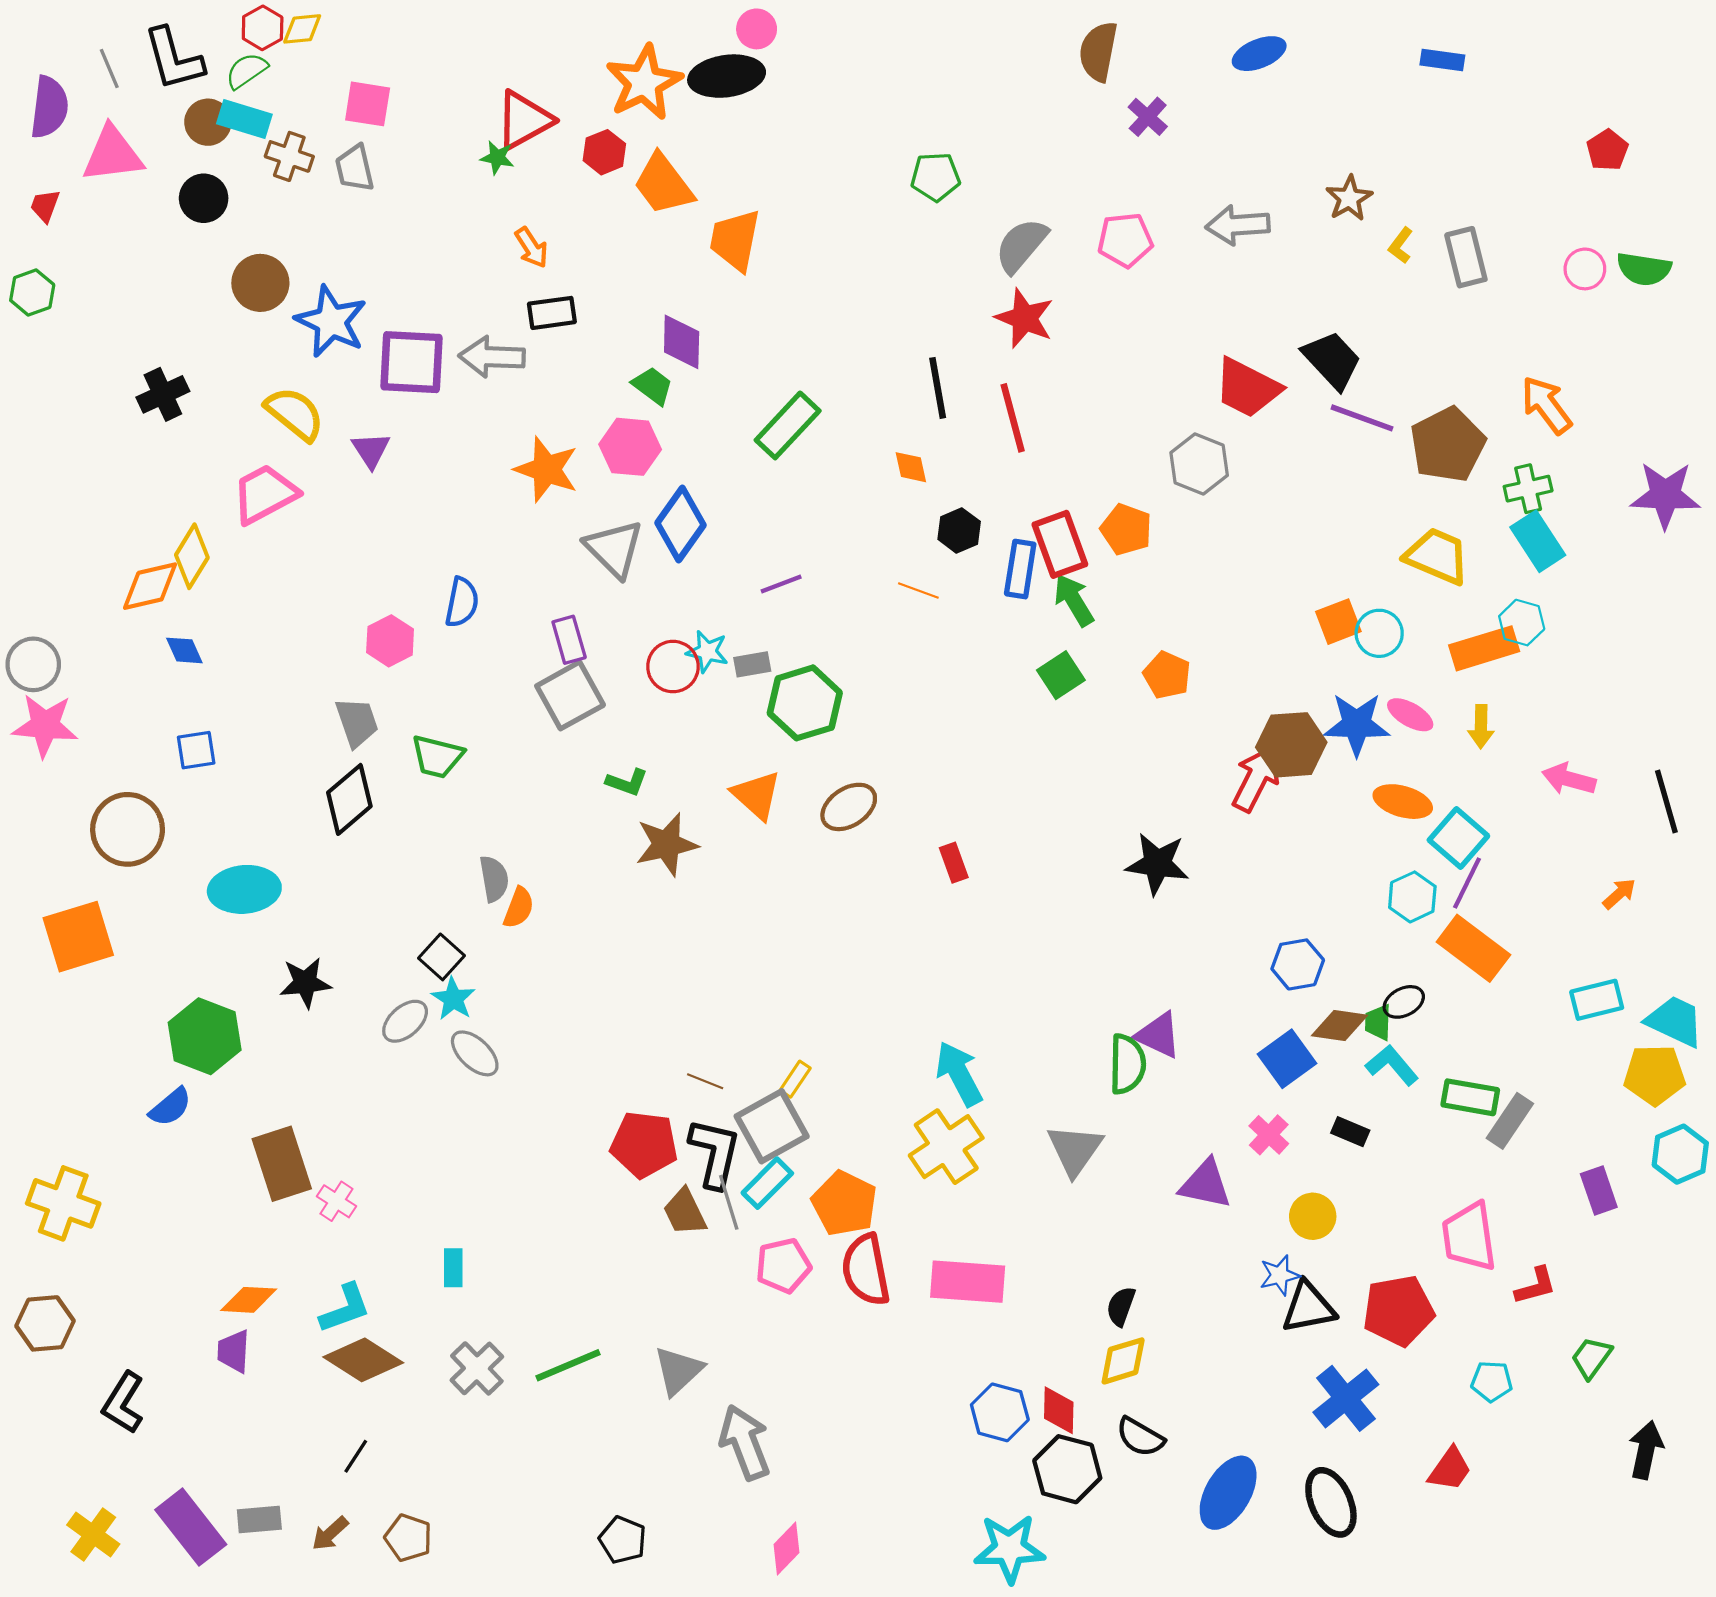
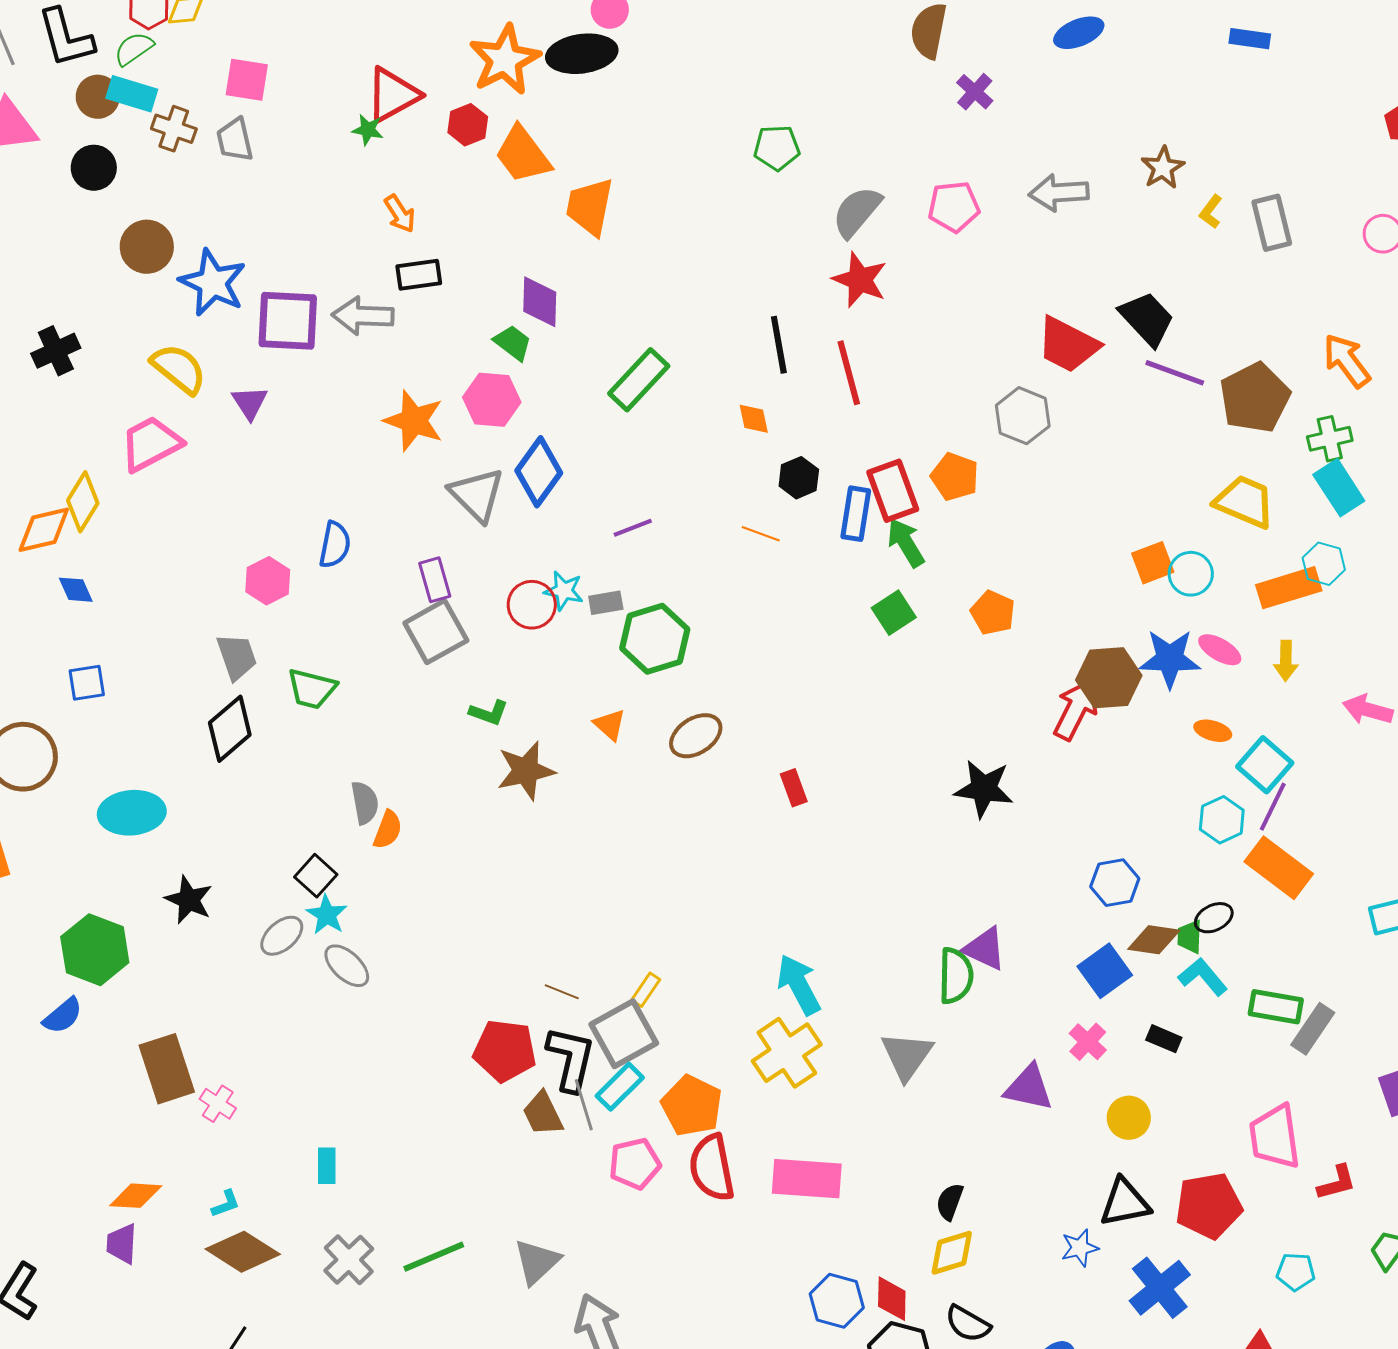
orange triangle: (757, 795) -> (610, 725), size x0.7
orange ellipse: (1403, 802) -> (1213, 731), size x0.7
black star: (305, 983) -> (189, 900), turned 30
blue star: (1279, 1275) -> (1080, 1248), moved
cyan L-shape: (345, 1308) -> (226, 1204), size x0.6

